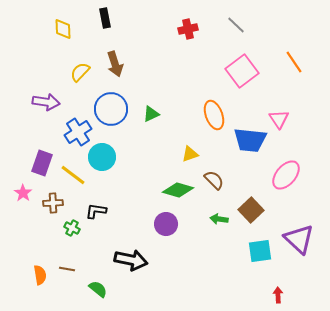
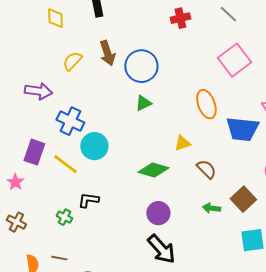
blue circle: (111, 109) -> (141, 66), moved
blue cross: (78, 132) -> (70, 121), turned -32
green diamond: (178, 190) -> (153, 170), moved
brown cross: (53, 203) -> (16, 222), moved, turned 30
black arrow: (131, 260) -> (161, 249), moved, turned 36

